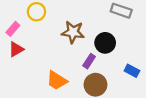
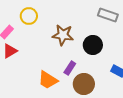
purple rectangle: (89, 61) -> (70, 68), moved

